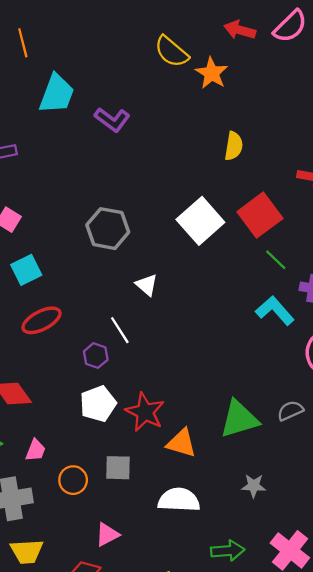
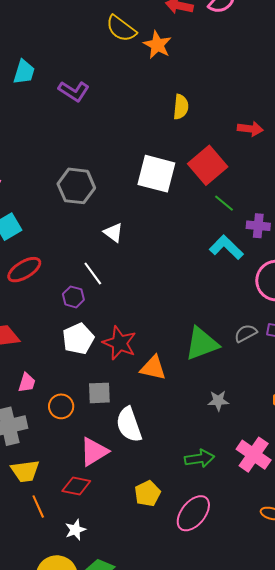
cyan trapezoid: (57, 94) -> (24, 72), size x0.7
white square: (200, 221) -> (156, 174), turned -30
white semicircle: (179, 500) -> (129, 425), moved, turned -108
pink triangle: (107, 535) -> (94, 452), size x1.4

